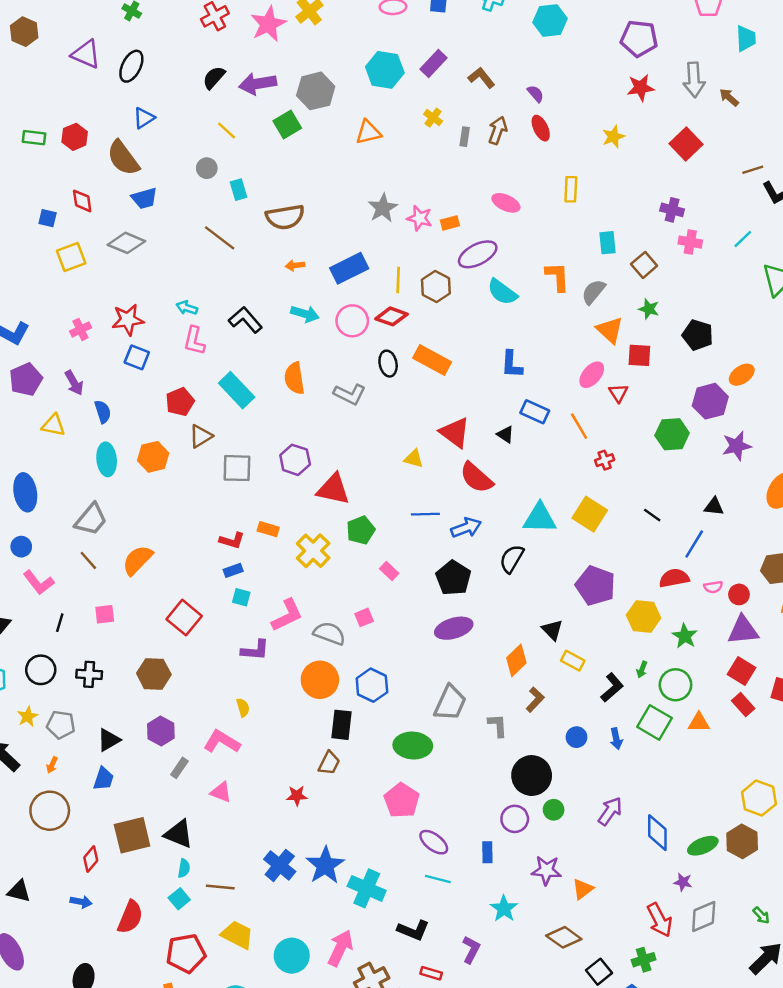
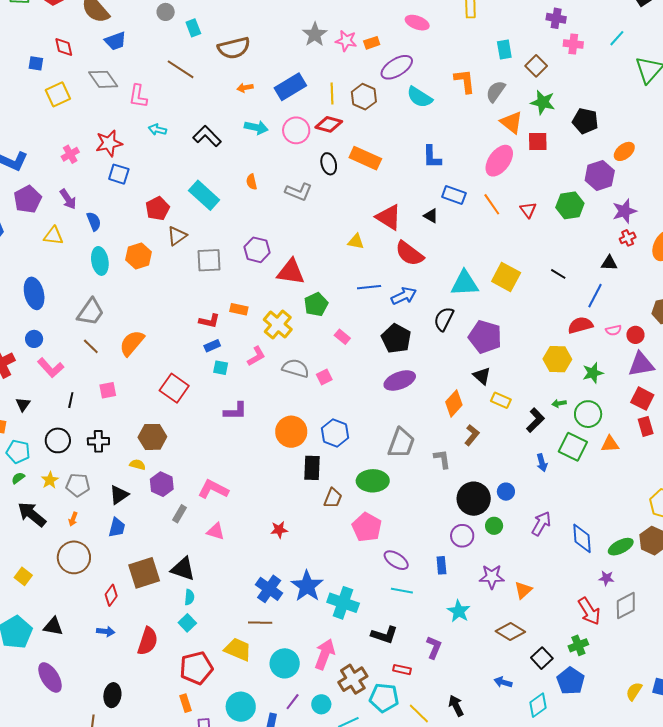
gray diamond: (126, 243) -> (103, 79), turned 36
green star: (649, 309) -> (543, 102), size x1.4
pink L-shape: (194, 341) -> (138, 96), moved
pink ellipse: (592, 375) -> (499, 161), size x1.4
orange semicircle: (294, 378) -> (252, 182), size x0.6
red triangle: (618, 393) -> (528, 210), moved
red cross: (605, 460) -> (628, 238), moved
purple pentagon: (596, 586) -> (485, 337), moved
pink L-shape: (287, 615) -> (256, 356), moved, size x0.7
gray semicircle: (329, 633) -> (296, 368), moved
green star: (685, 636) -> (593, 373), turned 30
green arrow: (642, 669) -> (559, 403), turned 64
red rectangle: (743, 705) -> (646, 426), turned 30
yellow semicircle: (243, 708) -> (137, 465), moved, turned -56
blue circle: (576, 737) -> (506, 492), moved
brown trapezoid: (329, 763) -> (333, 498), moved
brown line: (220, 887) -> (260, 623), moved

